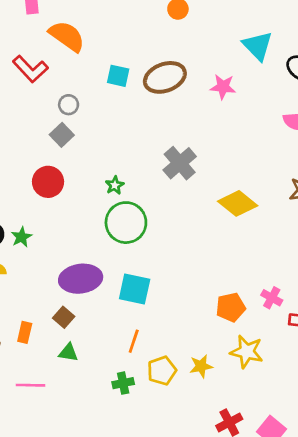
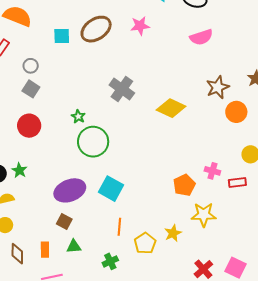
cyan square: (135, 289) -> (111, 189), turned 30
orange rectangle: (25, 332) -> (45, 250), moved
green cross: (123, 383) -> (110, 261), moved

